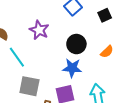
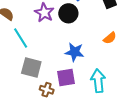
black circle: (76, 44) -> (68, 13), moved

